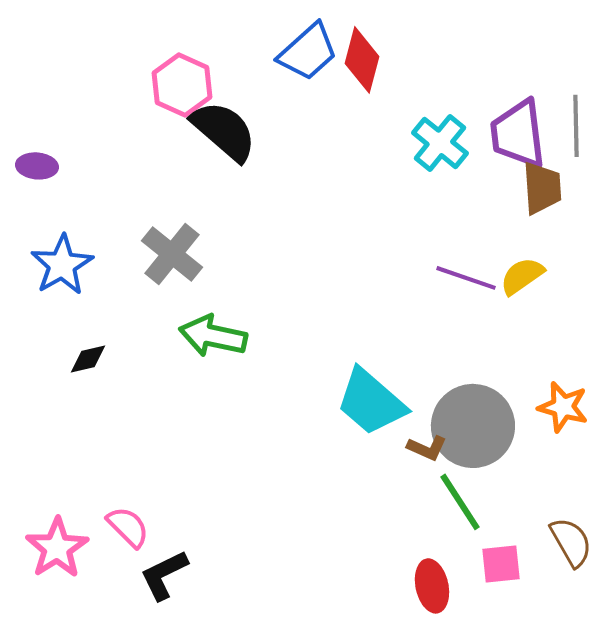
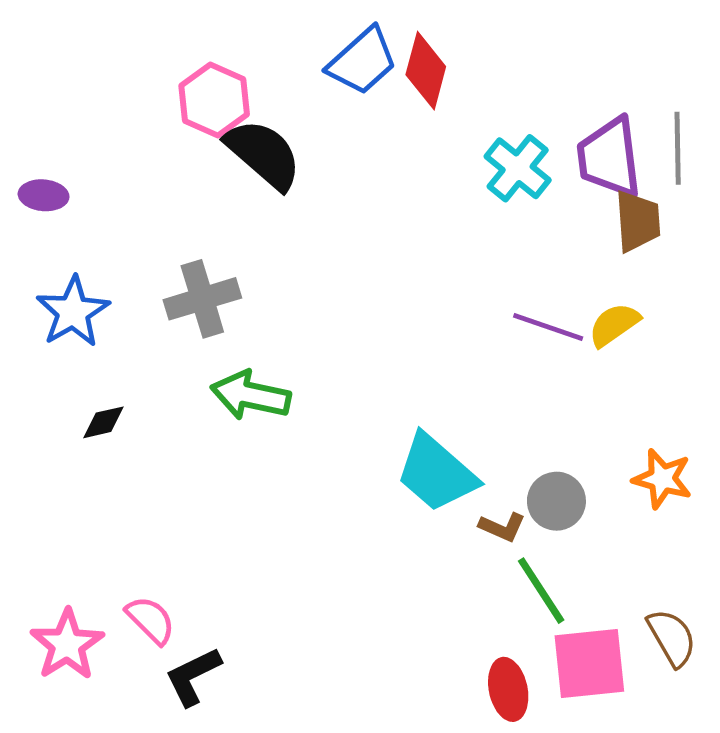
gray cross: (172, 254) -> (202, 299), turned 34
gray circle: (473, 426) -> (556, 501), size x0.6
pink square: (501, 564) -> (589, 663), size x1.6

